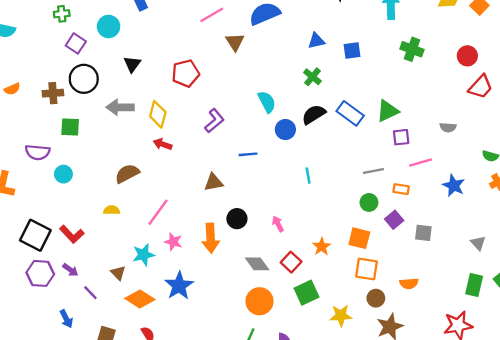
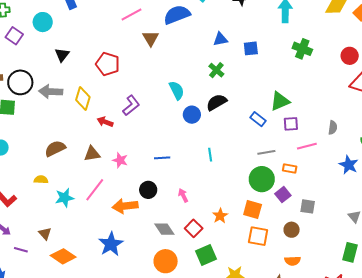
red pentagon: (186, 73) -> (108, 64), turned 30
black circle: (84, 79) -> (20, 82), moved
blue rectangle: (350, 113) -> (258, 119), moved, size x0.7
gray semicircle: (448, 127) -> (333, 128), moved, turned -88
red arrow: (163, 144) -> (105, 122), moved
blue line: (248, 154) -> (162, 158), moved
brown triangle: (213, 182) -> (92, 154), moved
blue star: (454, 186) -> (349, 165), moved
green circle: (369, 202) -> (262, 179), size x1.6
pink line: (158, 212) -> (95, 190), moved
orange arrow: (211, 238) -> (125, 206), turned 85
pink star: (173, 242) -> (120, 160), moved
cyan star: (143, 255) -> (64, 198), moved
orange semicircle: (409, 283) -> (293, 261), moved
blue star: (179, 286) -> (111, 244), moved
purple line: (90, 293) -> (21, 250), turned -32
brown circle: (376, 298) -> (292, 230), moved

